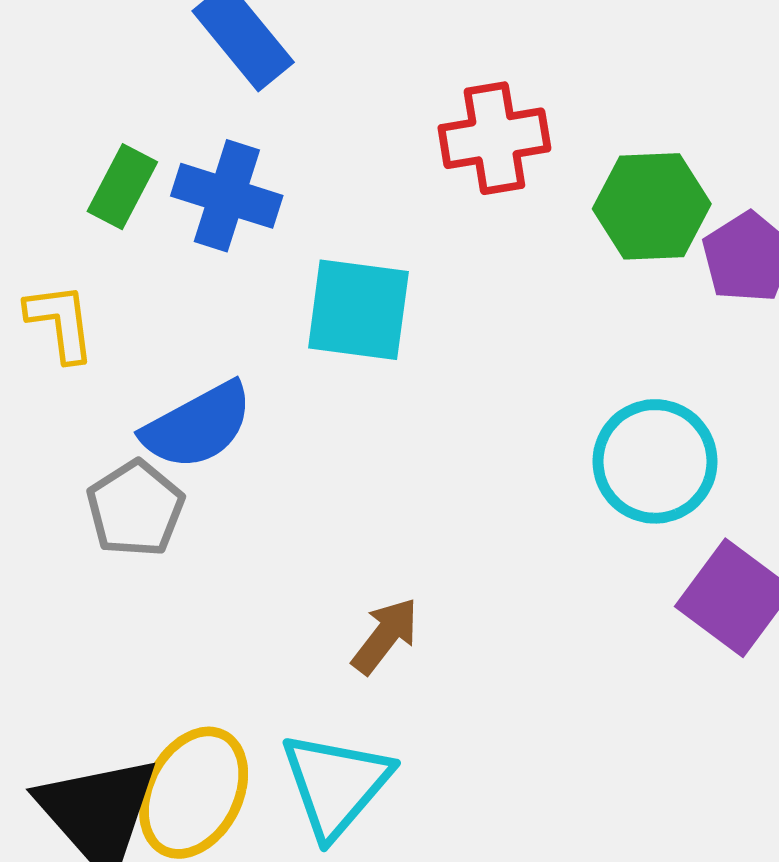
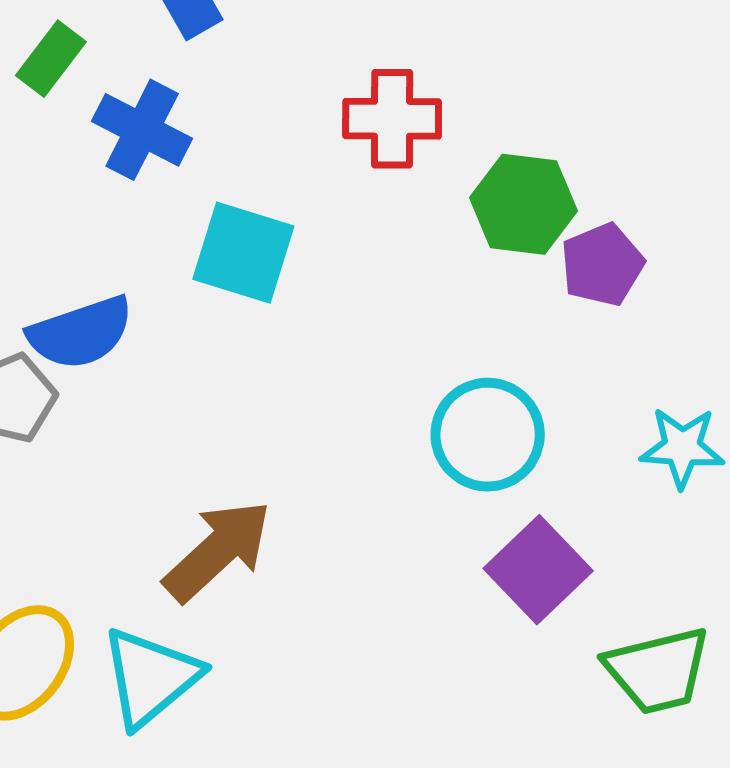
green rectangle: (122, 187) -> (51, 59), moved
brown arrow: (385, 636) -> (218, 551), size x1.6

